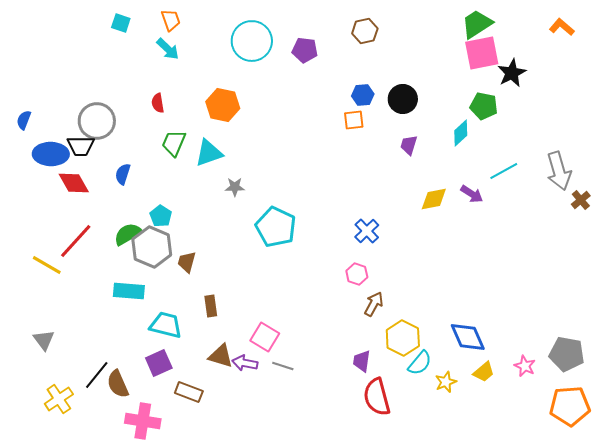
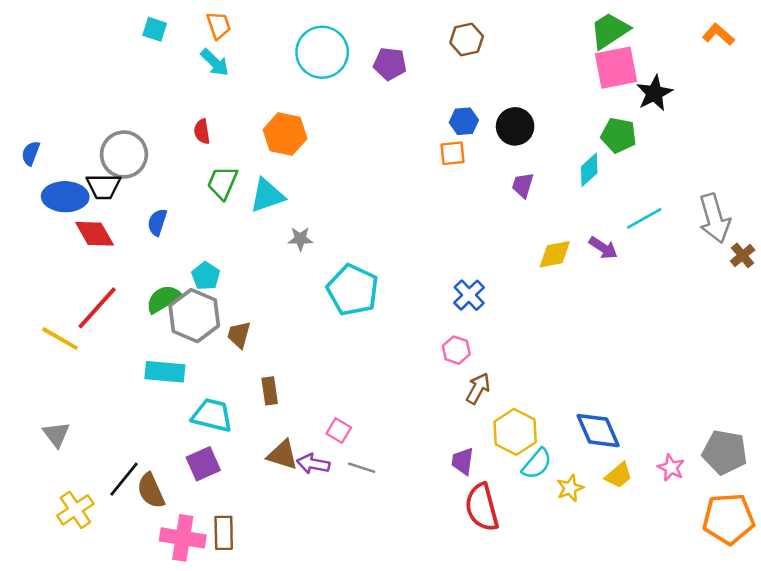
pink square: (265, 337) -> (339, 431), size x0.7
brown rectangle: (189, 392) -> (224, 533), moved, turned 68

